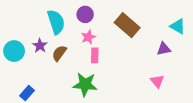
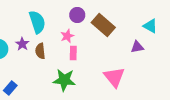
purple circle: (85, 14) -> (77, 15), moved
brown semicircle: (59, 53) -> (40, 51), turned -42
pink triangle: (157, 81) -> (114, 77), moved, size x1.6

